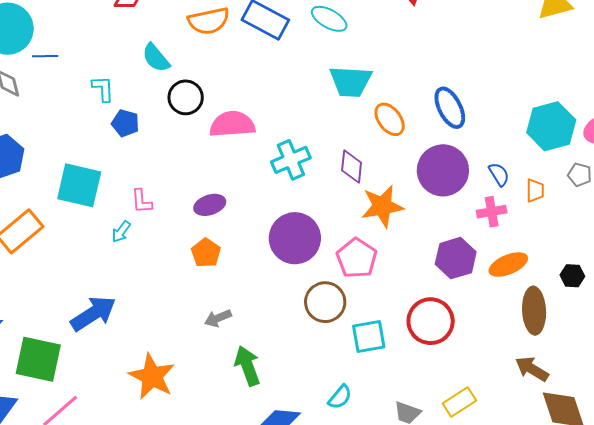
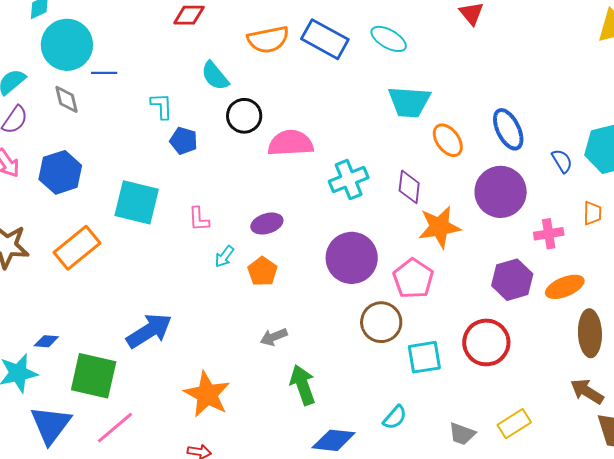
blue semicircle: (499, 174) -> (562, 161), moved
cyan arrow: (121, 232) -> (224, 256), moved

